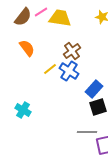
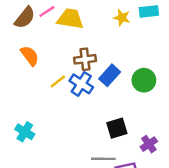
brown cross: (72, 51) -> (85, 59), turned 30
blue rectangle: (94, 89) -> (110, 75), moved

